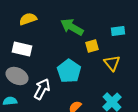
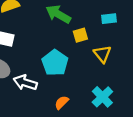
white arrow: (42, 89) -> (25, 83), turned -100

